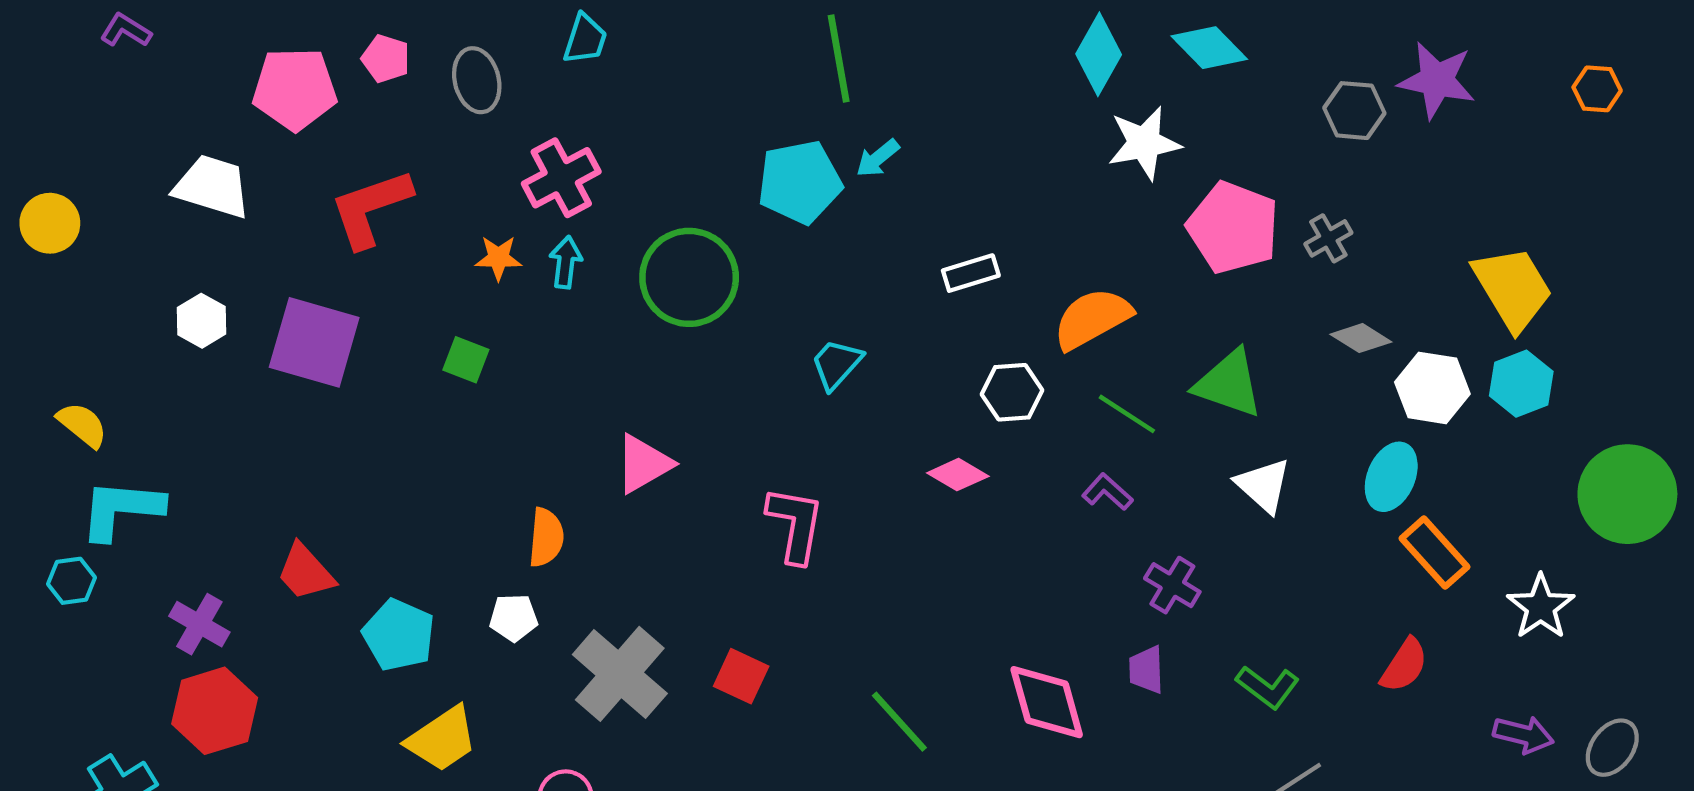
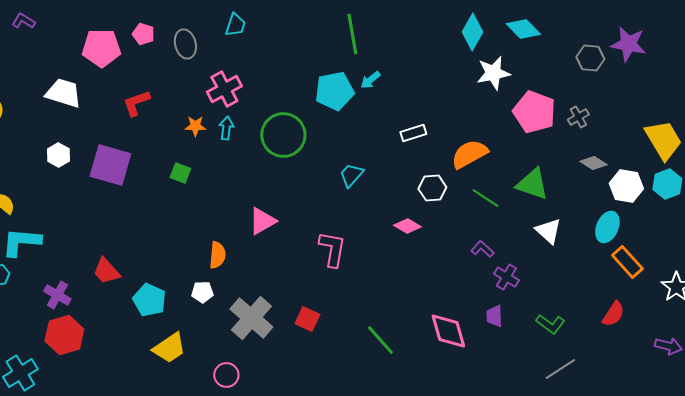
red L-shape: (371, 208) -> (136, 103), size x0.7
purple L-shape: (1107, 492) -> (482, 249), moved

